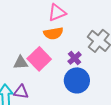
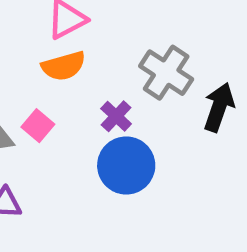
pink square: (39, 59) -> (38, 126), size x0.6

